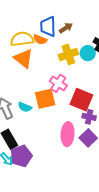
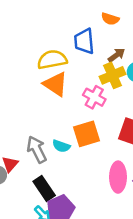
brown arrow: (66, 28) -> (116, 55), moved
orange semicircle: (40, 39) -> (110, 19), moved
pink cross: (58, 83) -> (94, 97), moved

